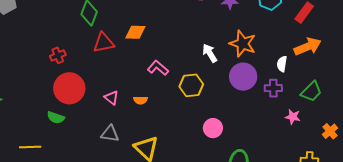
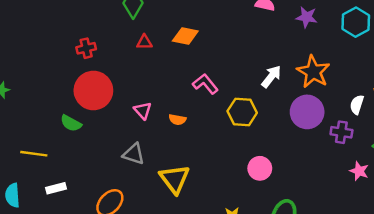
red triangle: (104, 43) -> (144, 42), size x0.6
white arrow: (210, 53) -> (271, 77), turned 60

